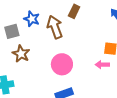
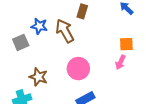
brown star: (21, 54) -> (38, 77), moved
pink arrow: (102, 65) -> (120, 62), turned -56

